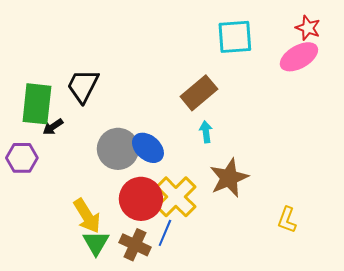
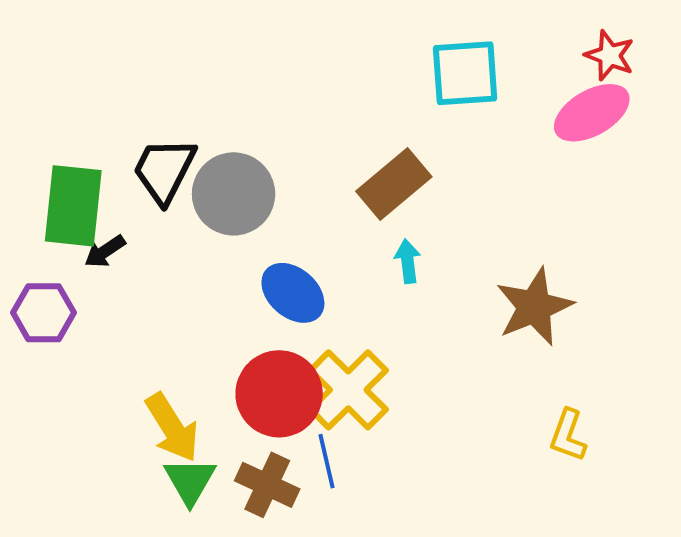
gray circle: (118, 149) -> (234, 194), moved
brown star: (229, 178) -> (534, 307), moved
blue line: (165, 233) -> (327, 461), turned -36

